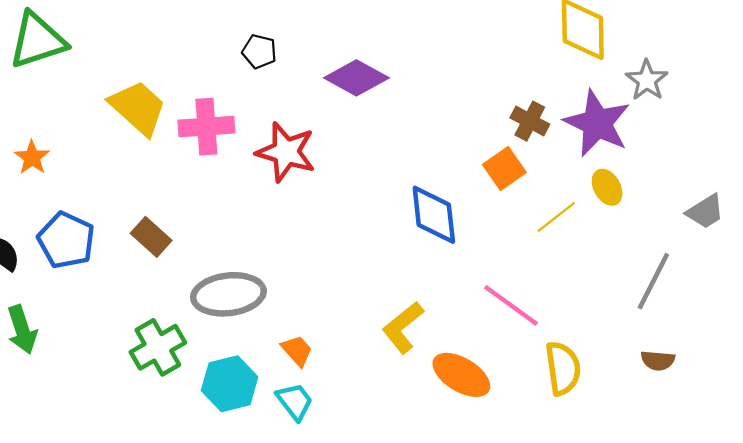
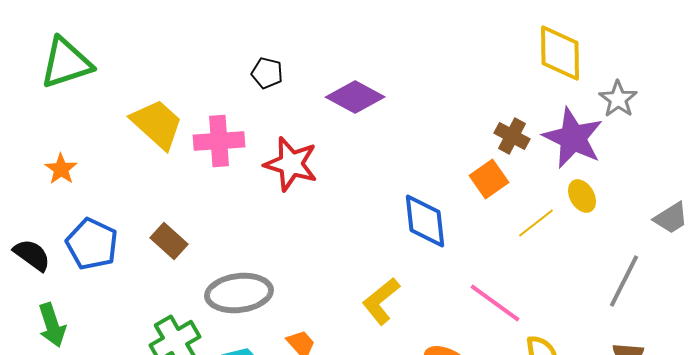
yellow L-shape: (403, 327) -> (381, 301), moved

